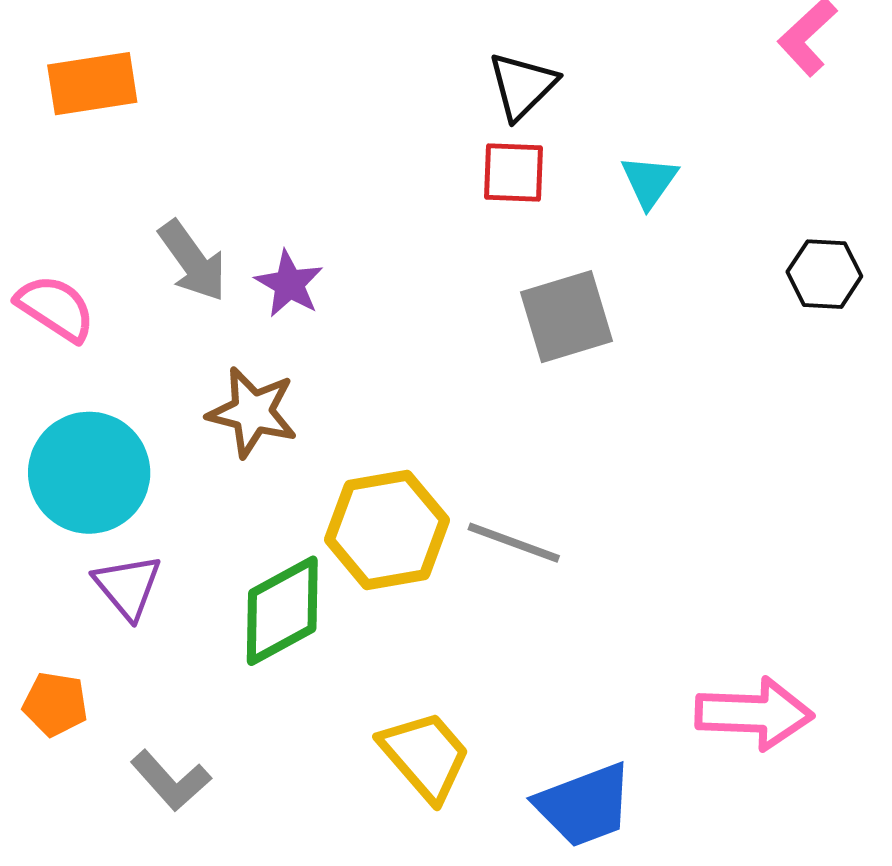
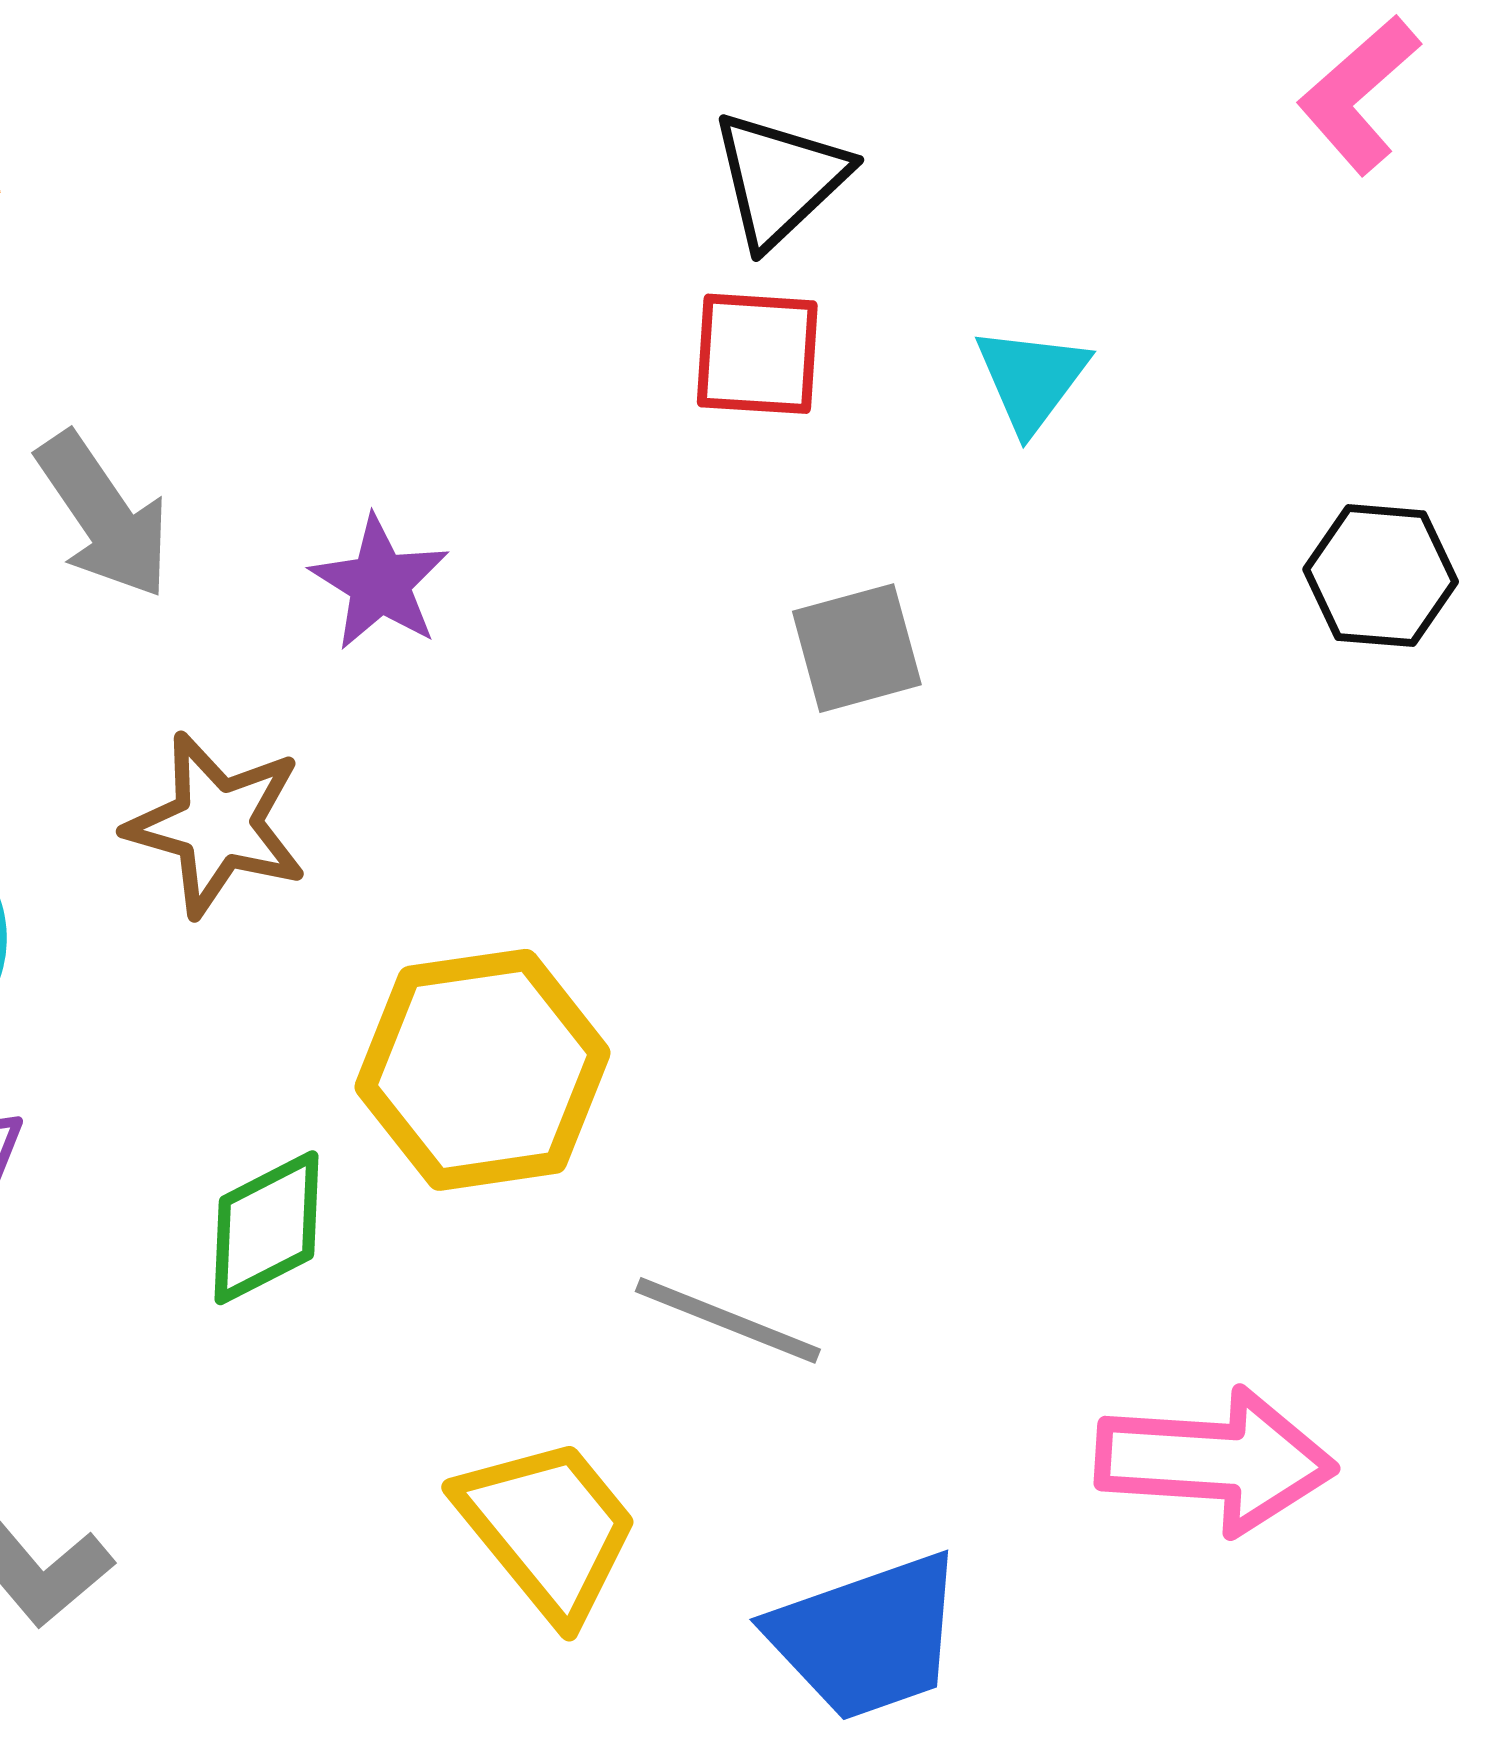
purple star: (289, 284) -> (380, 583), moved
gray square: (566, 317) -> (857, 648), size x0.7
gray line: (514, 543) -> (728, 1320), moved
green diamond: (282, 611) -> (266, 1228), size x0.7

